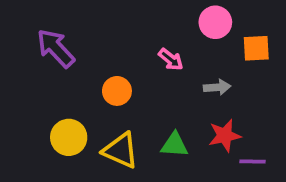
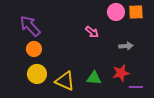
orange square: (256, 48) -> (136, 12), moved
gray arrow: (217, 87) -> (126, 46), moved
orange circle: (117, 91) -> (34, 49), moved

